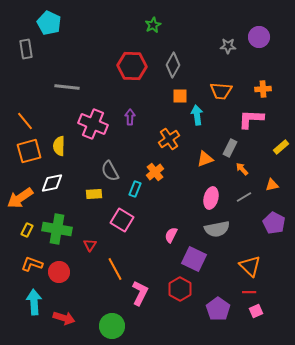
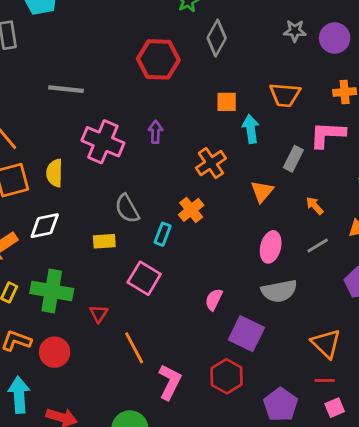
purple circle: (259, 37) -> (335, 38), moved
gray diamond: (173, 65) -> (217, 38), moved
gray rectangle: (230, 148) -> (293, 159), moved
orange triangle: (205, 159) -> (262, 191), turned -30

